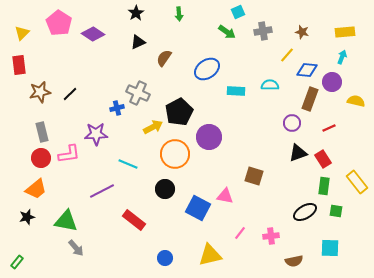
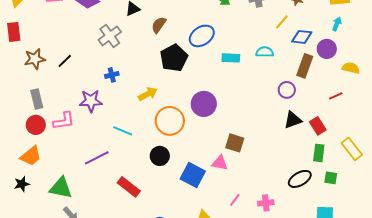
gray cross: (138, 93) -> (110, 36), moved, turned 30
black pentagon: (179, 112) -> (174, 58), moved
red line: (329, 128) -> (336, 96), moved
brown square: (254, 176) -> (235, 143), moved

